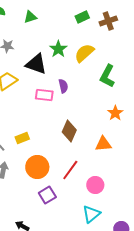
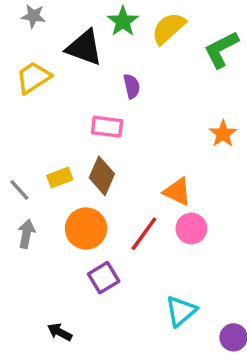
green L-shape: (107, 76) -> (221, 49), moved, turned 35
pink rectangle: (44, 95) -> (107, 127), moved
brown diamond: (69, 131) -> (102, 176), moved
orange triangle: (103, 144) -> (177, 192), moved, turned 30
pink circle: (95, 185) -> (191, 229), moved

